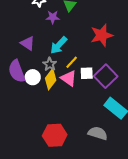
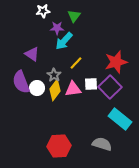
red star: (102, 35) -> (116, 62), moved
cyan arrow: (59, 45) -> (64, 41), moved
yellow line: (72, 62) -> (76, 63), moved
pink triangle: (69, 78) -> (73, 89), turned -42

